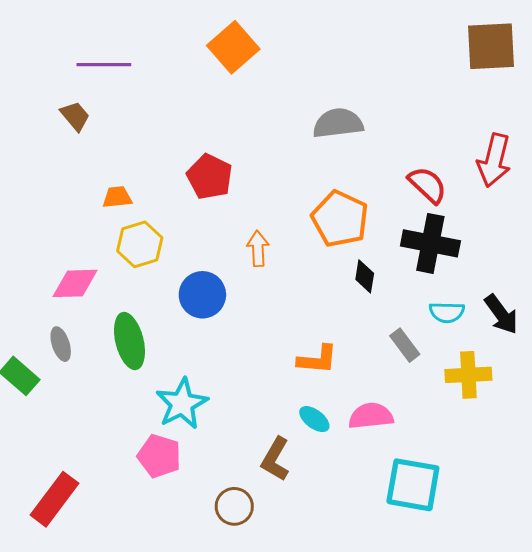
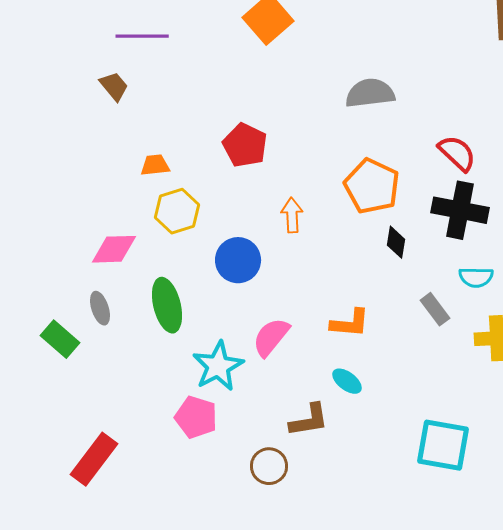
pink semicircle: (371, 416) -> (271, 337), moved, turned -45
brown L-shape: (275, 459) -> (309, 420), turned -129

